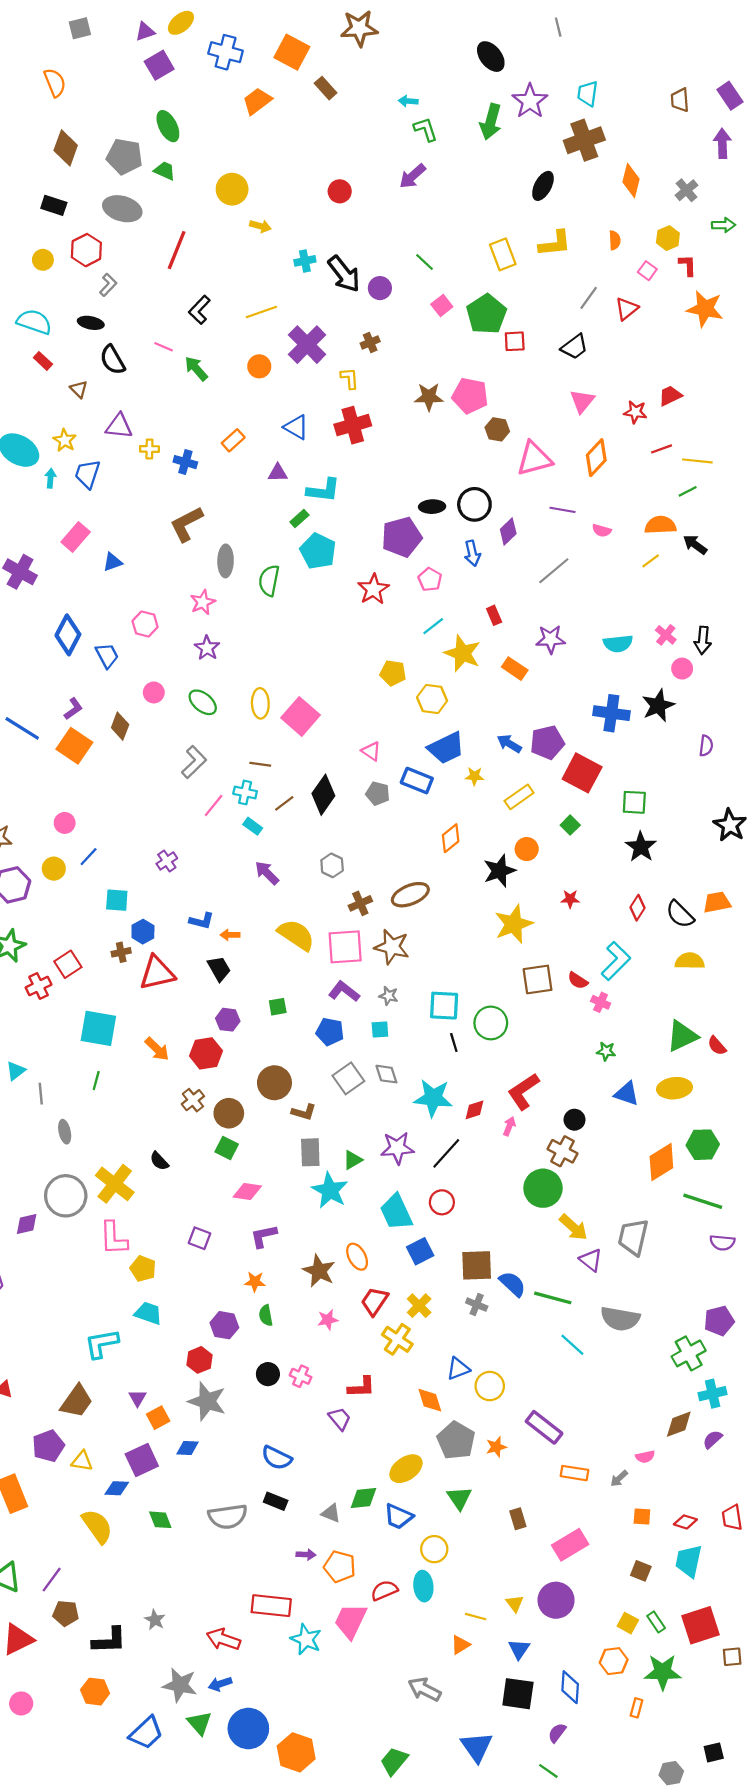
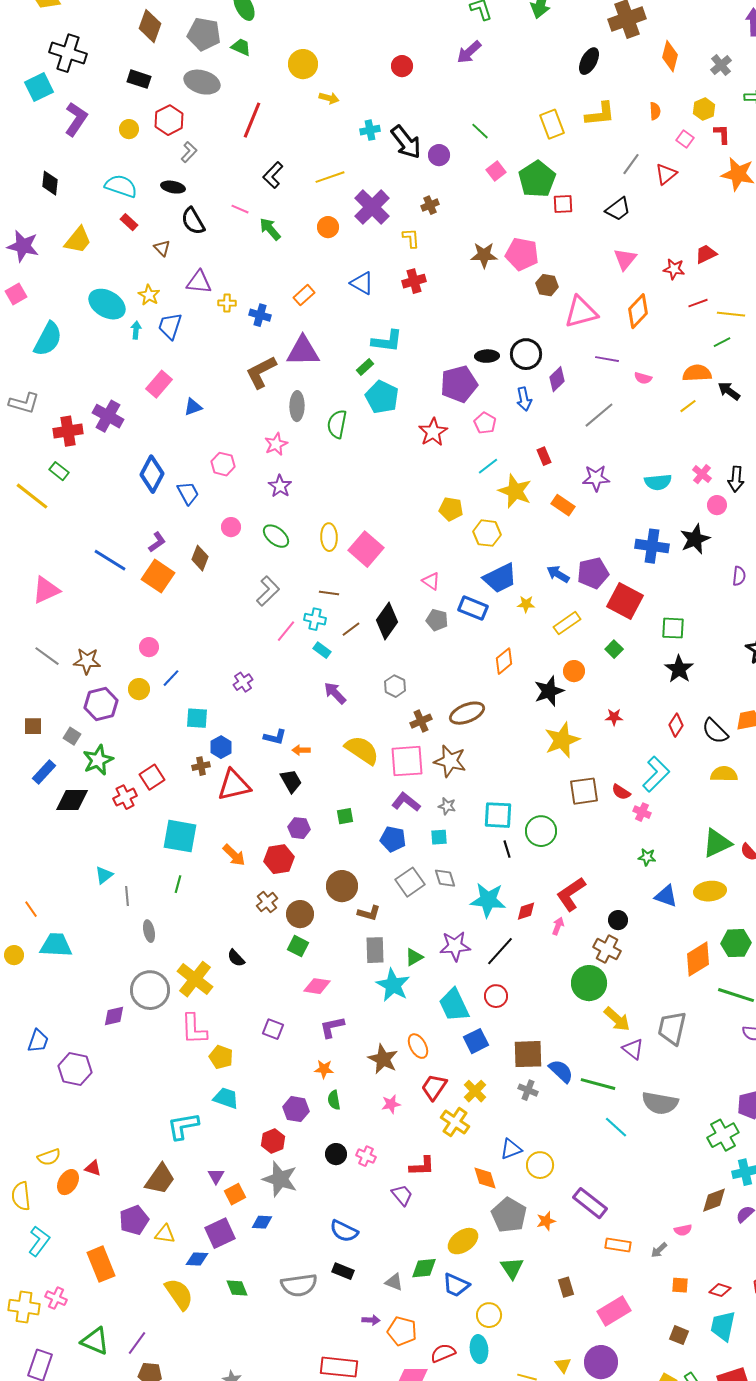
red cross: (353, 425) -> (414, 281), size x0.7
purple triangle: (278, 473) -> (303, 351), moved, size x1.8

